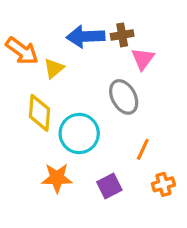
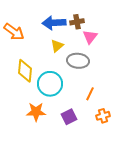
yellow triangle: (54, 68) -> (57, 46), moved
gray ellipse: (124, 97) -> (78, 61), turned -55

